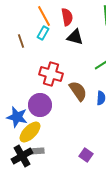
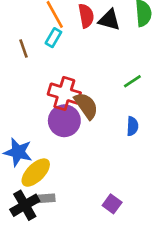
black triangle: (75, 37) -> (109, 20), moved
brown semicircle: (78, 91) -> (86, 106), moved
purple circle: (40, 105) -> (64, 121), moved

